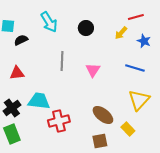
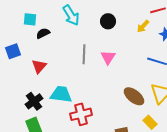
pink triangle: (93, 70) -> (108, 57), moved
red triangle: (17, 73) -> (39, 66), turned -42
brown ellipse: (103, 115) -> (134, 96), moved

